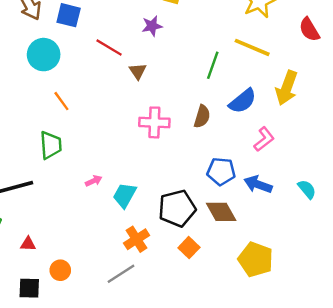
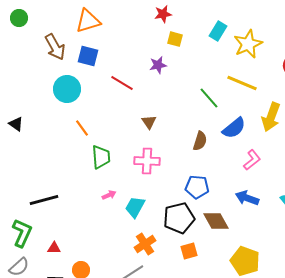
green line: (213, 65) -> (209, 98), turned -60
brown triangle: (138, 71) -> (149, 122), moved
pink cross: (154, 122) -> (147, 161), moved
green trapezoid: (51, 145) -> (101, 157), moved
blue pentagon: (221, 171) -> (197, 187), moved
orange square: (189, 248) -> (189, 251), turned 30

